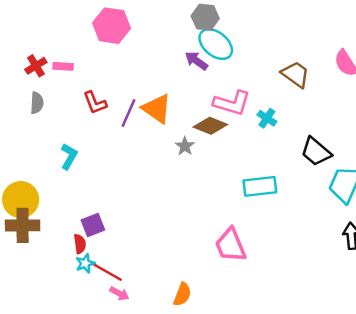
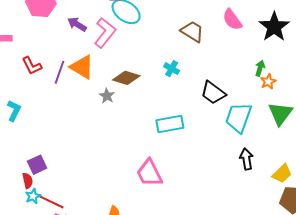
purple arrow: (196, 61) -> (77, 24), moved
pink L-shape: (232, 103) -> (105, 33), moved, turned -64

